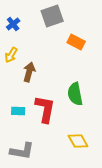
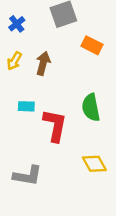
brown arrow: (29, 72) -> (43, 63), moved
cyan rectangle: (18, 111) -> (26, 106), moved

